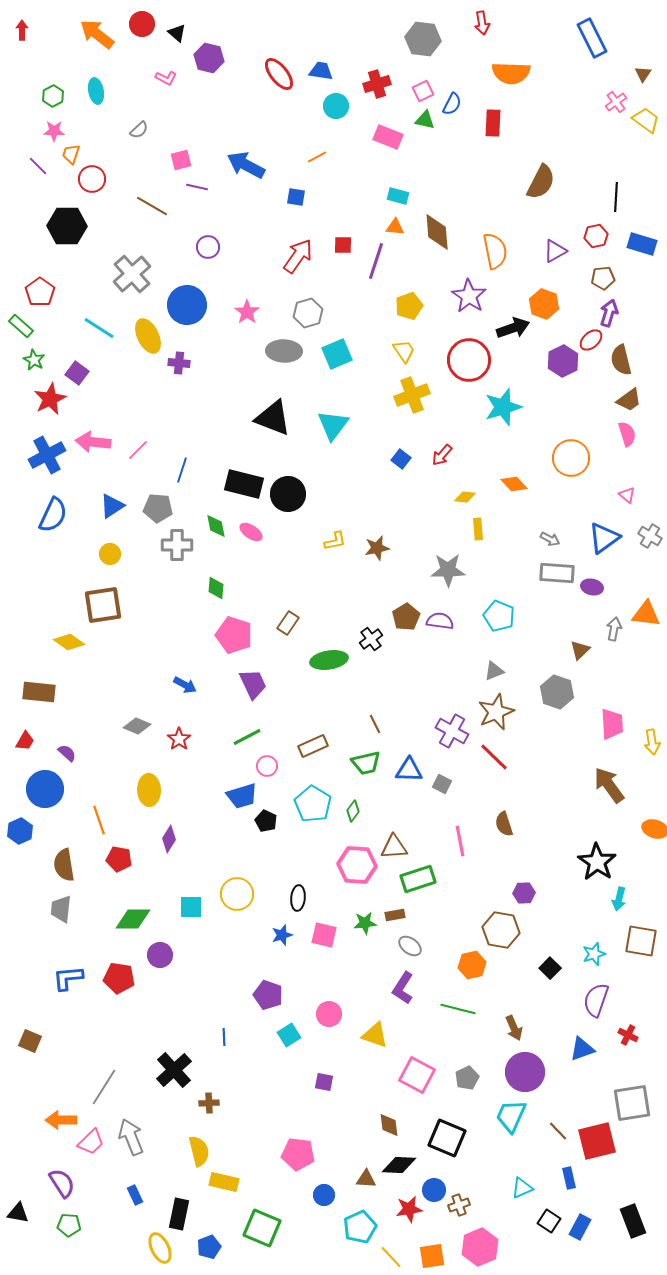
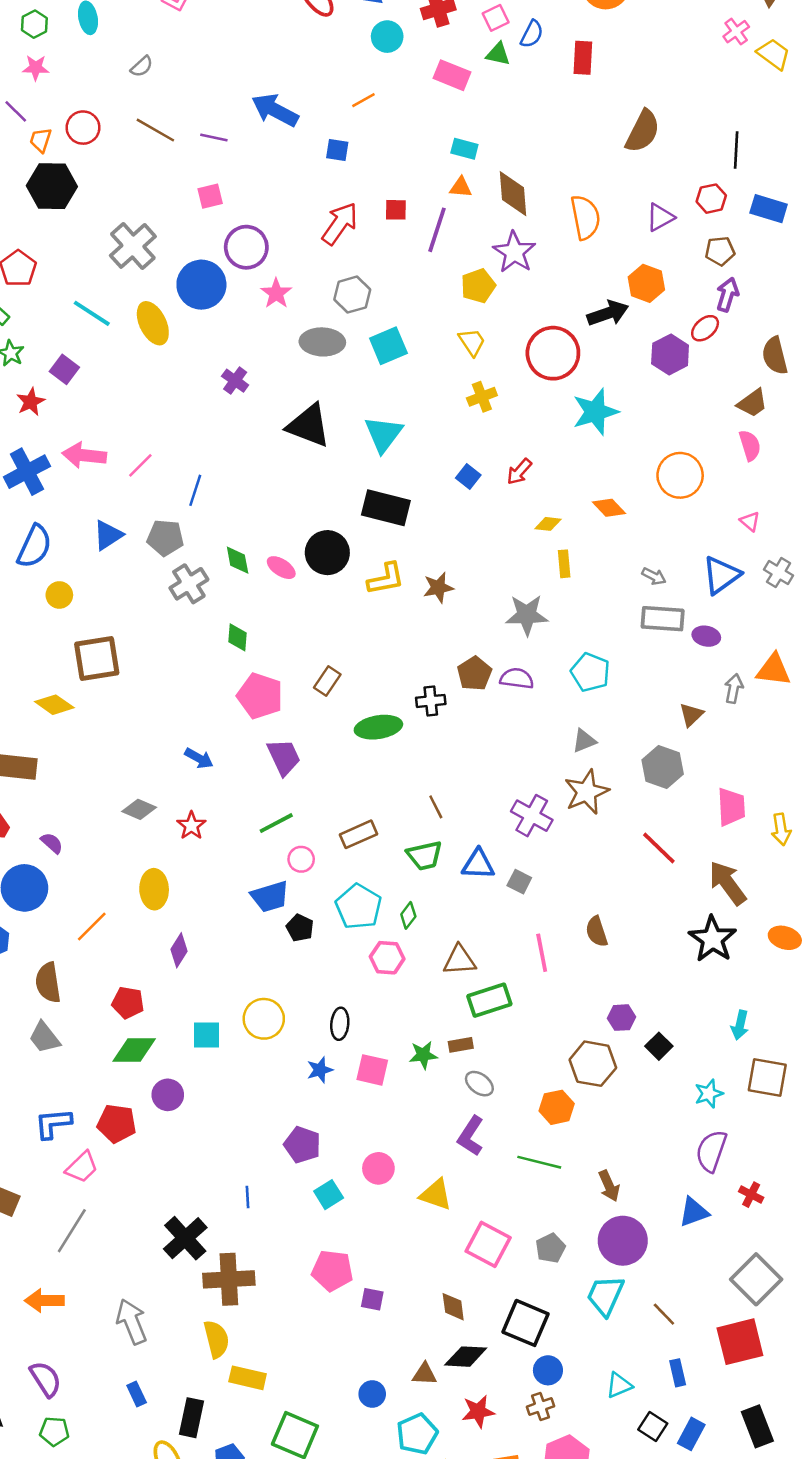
orange trapezoid: (71, 154) -> (41, 140), moved
pink square: (181, 160) -> (210, 196), moved
brown line: (152, 206) -> (155, 130), moved
purple circle: (208, 247) -> (246, 247), moved, size x1.5
purple star: (469, 296) -> (514, 252), moved
brown semicircle: (621, 360) -> (775, 356), moved
purple cross: (179, 363) -> (235, 381), moved, turned 30
yellow cross: (412, 395) -> (482, 397), size x0.7
red star: (50, 399) -> (31, 402), size x0.7
black rectangle: (244, 484) -> (386, 508), moved
black circle: (288, 494) -> (327, 553), moved
yellow L-shape: (335, 541) -> (386, 579), size x1.4
gray cross: (177, 545) -> (189, 584), turned -32
yellow circle: (110, 554) -> (59, 595), moved
black cross: (371, 639) -> (431, 701), turned 30
red line: (494, 757) -> (659, 848), moved
orange line: (99, 820) -> (92, 927), turned 64
red pentagon: (119, 859) -> (128, 1003), moved
black star: (597, 862) -> (712, 939), moved
pink hexagon: (357, 865) -> (387, 958), moved, size x0.7
gray trapezoid: (61, 909) -> (44, 1037), turned -44
black square: (550, 968) -> (659, 1046), moved
purple square: (324, 1082) -> (372, 1299), moved
gray line: (104, 1087) -> (72, 1231), moved
brown cross: (209, 1103) -> (229, 1279), size x2.0
gray square: (632, 1103) -> (756, 1279), turned -36
red square: (597, 1141) -> (740, 1342), moved
pink trapezoid: (91, 1142) -> (82, 1167), moved
pink pentagon: (298, 1154) -> (332, 1271), moved
blue circle: (434, 1190) -> (548, 1370), moved

